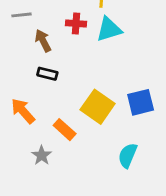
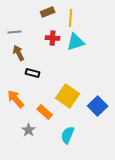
brown arrow: (43, 41) -> (19, 53), moved
blue square: (141, 102) -> (98, 106), moved, turned -30
cyan semicircle: (128, 155) -> (68, 135), moved

